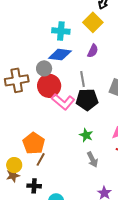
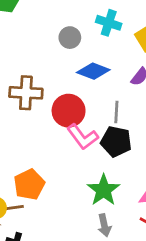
cyan cross: (61, 31) -> (109, 23), moved
gray circle: (44, 68) -> (70, 38), moved
green star: (86, 135) -> (104, 190), size x1.6
brown line: (41, 159) -> (14, 208), moved, turned 40

